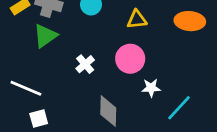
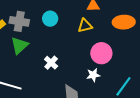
pink circle: (130, 59) -> (101, 53), moved
white star: (151, 88) -> (93, 75), moved

